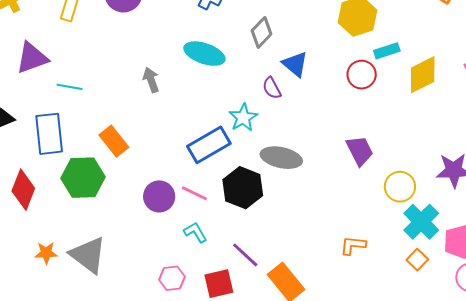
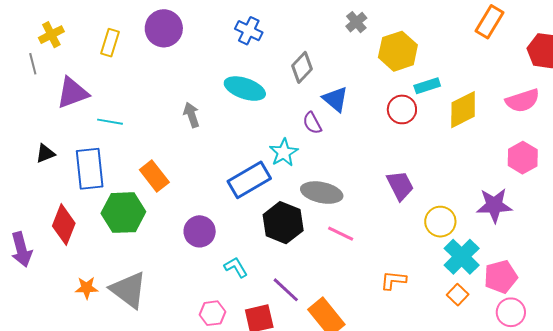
pink line: (194, 193) -> (341, 234), moved

